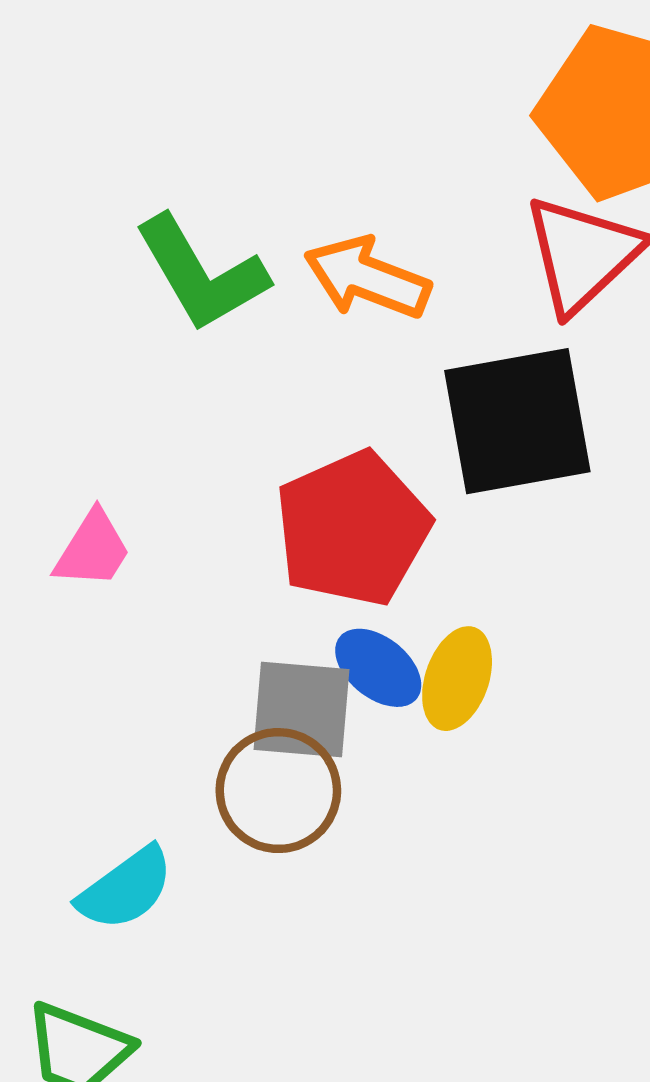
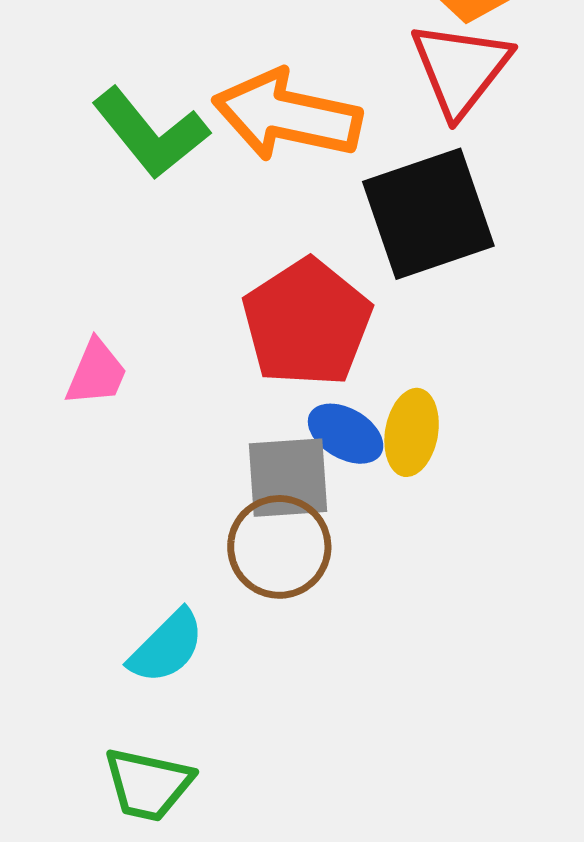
orange arrow: (367, 278) -> (287, 115), size x1.4

